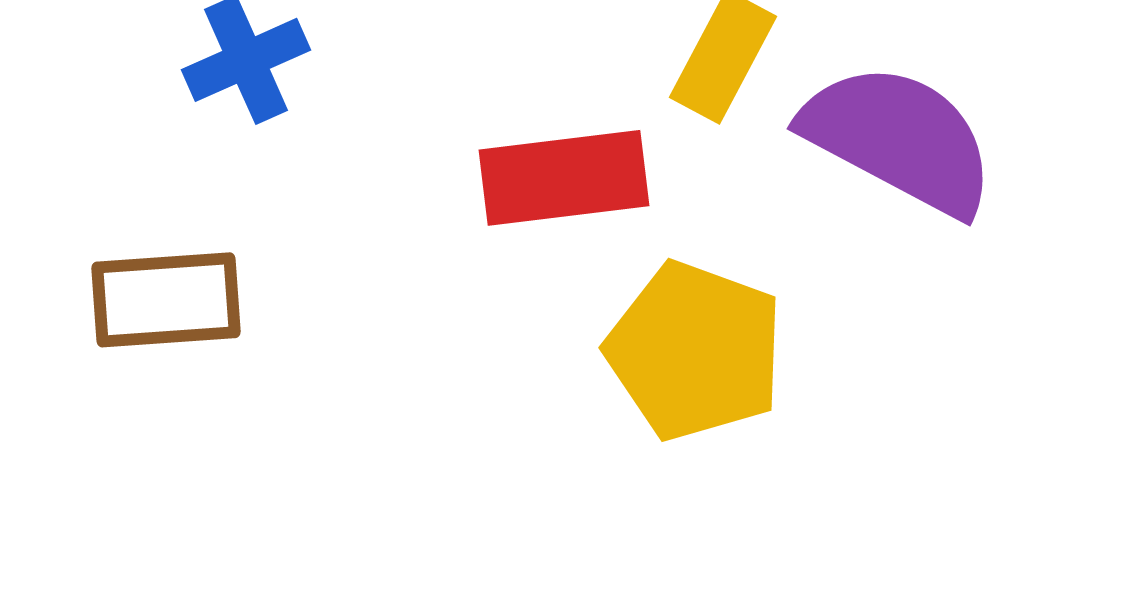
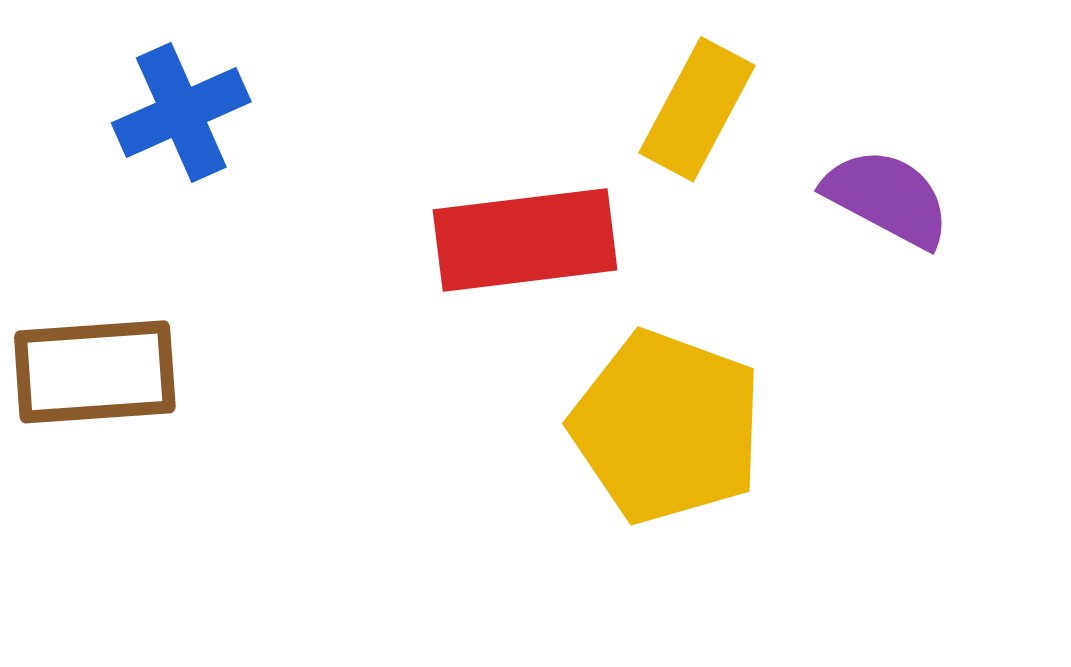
purple semicircle: (899, 139) -> (887, 198), size x0.6

